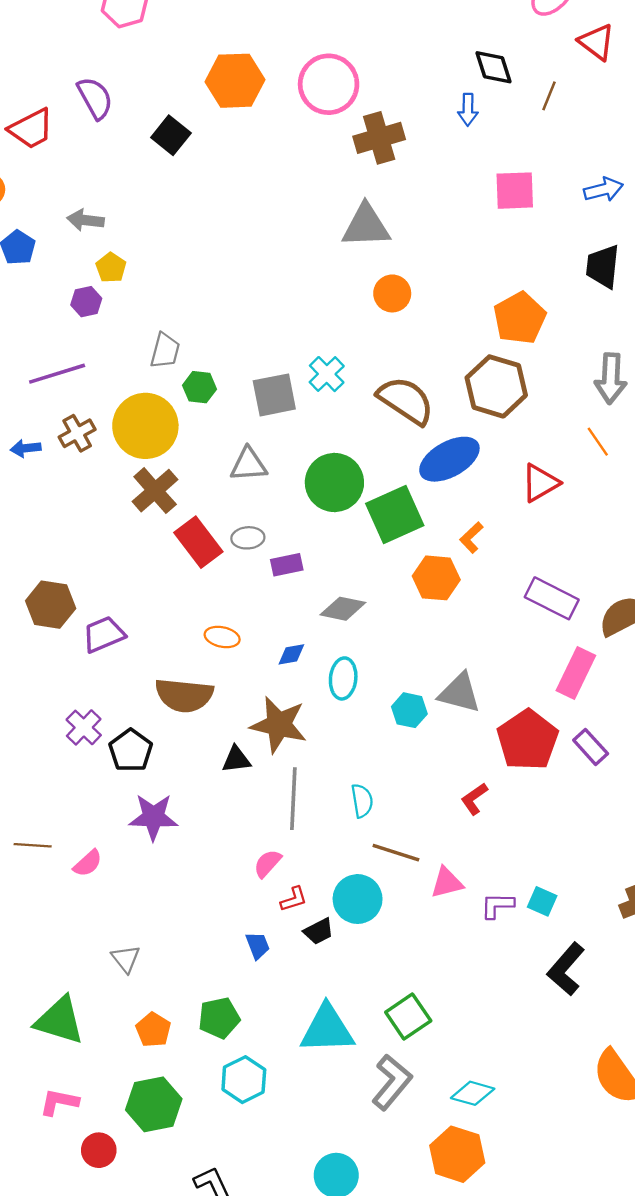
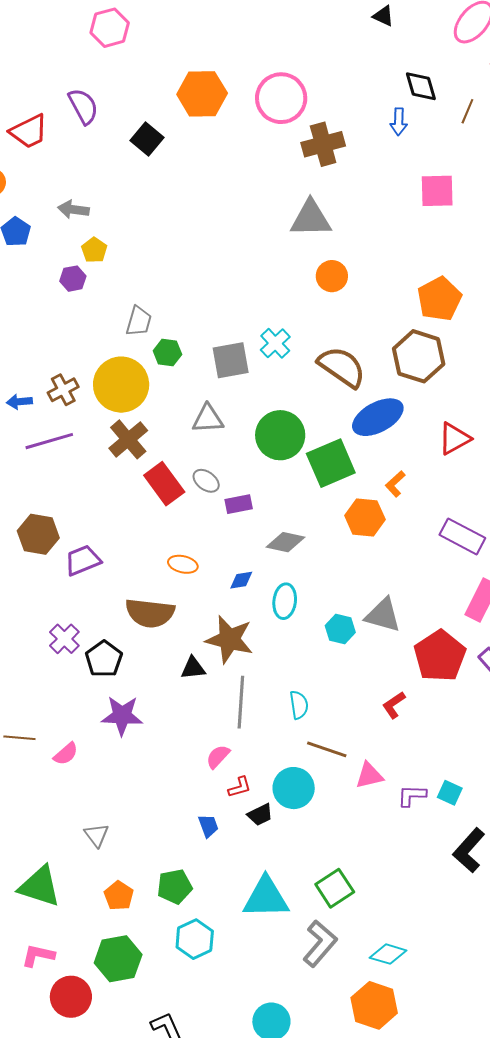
purple line: (57, 374) -> (49, 441), moved
gray ellipse: (248, 538) -> (206, 481), turned 40
red circle: (99, 1150) -> (71, 997), size x1.4

